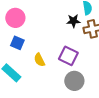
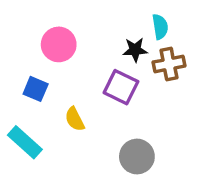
pink circle: (15, 18) -> (59, 44), moved
purple square: (68, 56) -> (121, 87), moved

